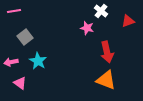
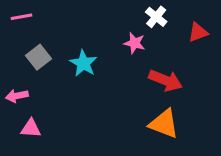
red arrow: (107, 52) -> (165, 80), turned -55
cyan star: (38, 61) -> (83, 63), moved
pink triangle: (20, 83) -> (31, 128), turned -32

